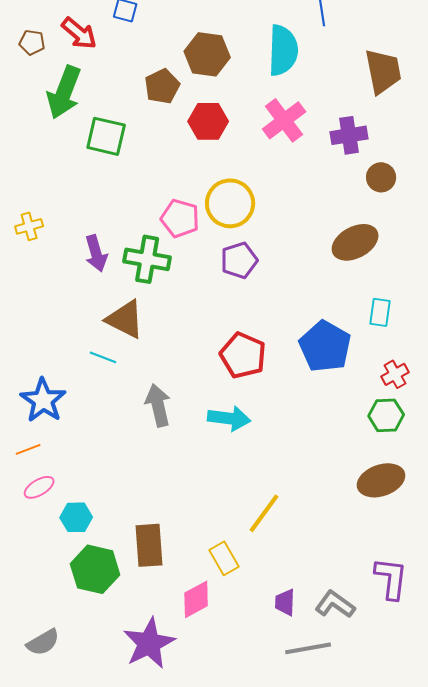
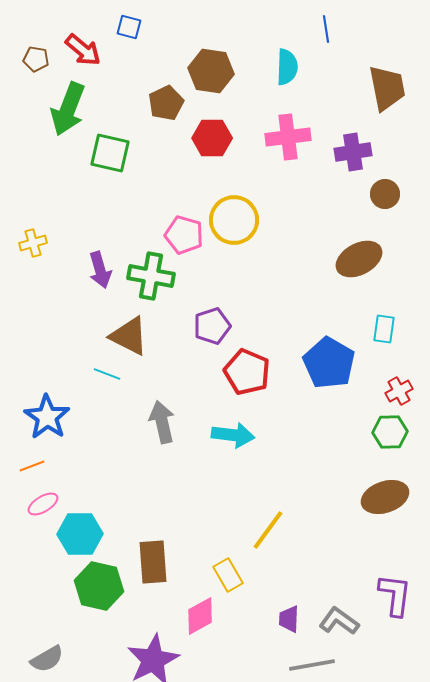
cyan semicircle: (283, 50) -> (287, 67), size x0.7
pink cross: (284, 120) -> (288, 137), turned 30
purple pentagon: (239, 260) -> (212, 326), moved
cyan hexagon: (76, 517) -> (80, 534), size x1.4

